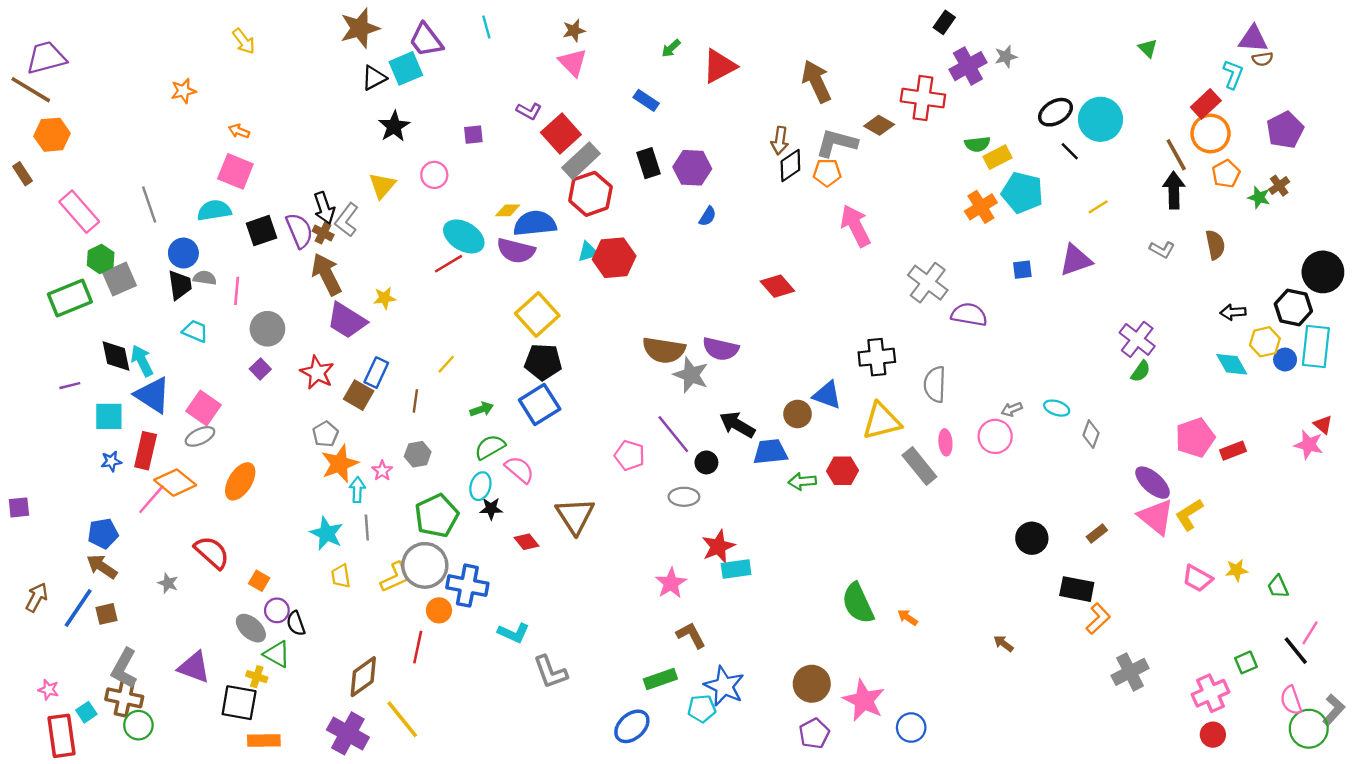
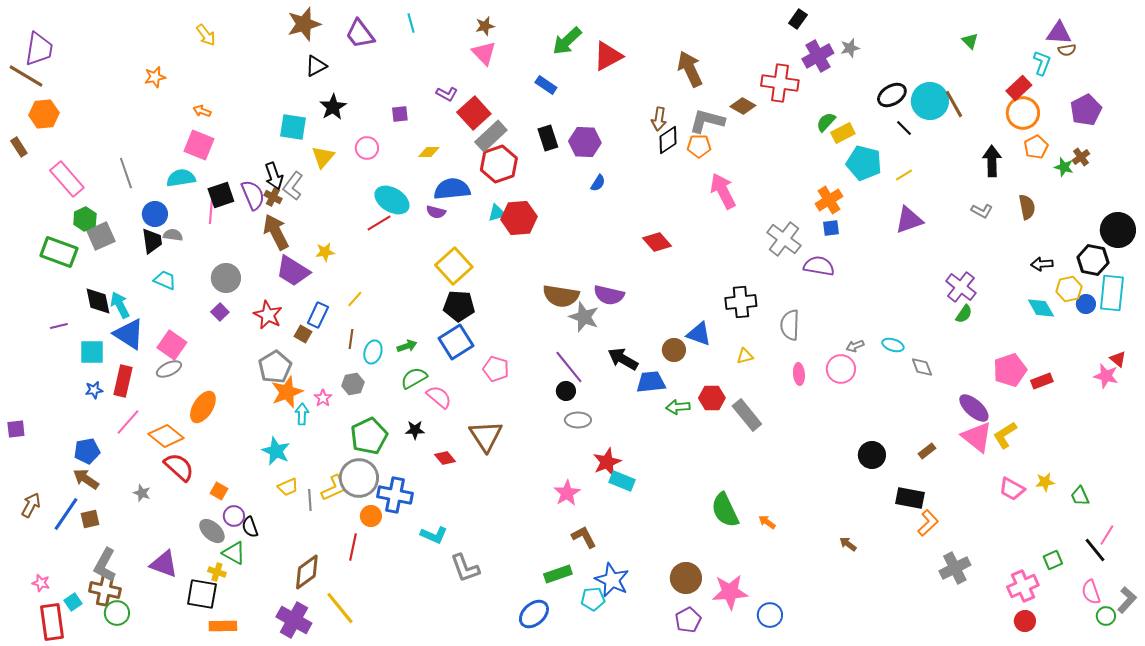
green arrow: (671, 48) -> (567, 41), size x1.8
purple trapezoid: (46, 58) -> (39, 49), turned 114
cyan square: (406, 68) -> (293, 127), moved, turned 32
green semicircle: (977, 144) -> (826, 122), turned 140
brown line: (1176, 155) -> (954, 104), moved
orange cross: (981, 207) -> (829, 200), moved
yellow line: (1098, 207) -> (904, 175), moved
yellow diamond: (508, 210) -> (429, 152), moved
purple semicircle: (516, 251) -> (436, 212), size x0.6
blue square: (1022, 270) -> (831, 228), moved
pink line: (237, 291) -> (211, 212), moved
green rectangle: (70, 298) -> (59, 252), turned 42
yellow line: (446, 364) -> (355, 299), moved
brown square: (359, 395) -> (303, 334), size x0.7
yellow triangle: (882, 421) -> (745, 356), size x0.5
gray pentagon: (325, 434) -> (275, 367), size x1.5
gray diamond: (1091, 434) -> (922, 367), turned -40
pink pentagon: (630, 455) -> (496, 369), moved
black circle: (706, 462) -> (566, 391), moved
gray rectangle: (919, 466) -> (747, 415), moved
orange diamond: (175, 483) -> (166, 436), moved
cyan ellipse: (480, 486) -> (373, 352), moved
gray line: (367, 528) -> (310, 500), moved
cyan rectangle: (736, 569) -> (622, 481), turned 30
yellow trapezoid: (341, 576) -> (288, 487), turned -105
pink star: (864, 700) -> (730, 592), turned -30
green circle: (1309, 729) -> (1106, 616), size x0.6

